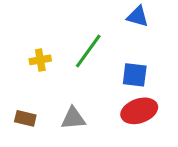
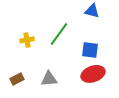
brown rectangle: (25, 118) -> (17, 79), turned -40

